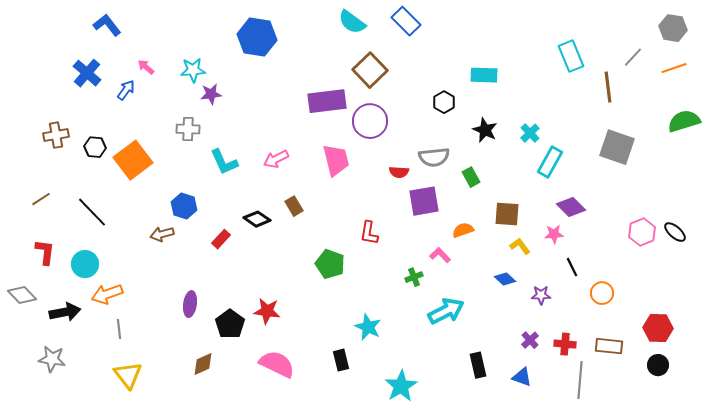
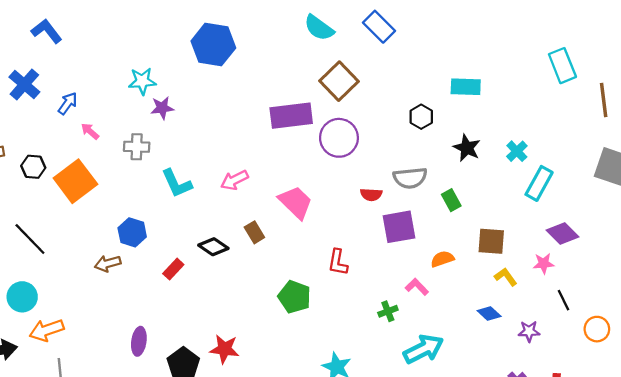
pink arrow: (146, 67) -> (90, 131), moved
pink trapezoid: (336, 160) -> (296, 202), moved, turned -32

